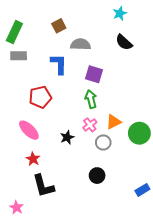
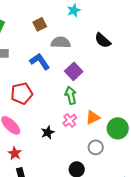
cyan star: (120, 13) -> (74, 10), moved
blue L-shape: (59, 64) -> (40, 61), turned -35
purple square: (94, 74) -> (74, 71), turned 30
gray circle: (103, 142) -> (96, 147), moved

